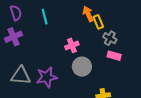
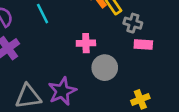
pink cross: (72, 45) -> (86, 43), turned 32

